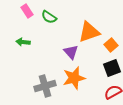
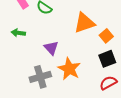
purple triangle: (71, 52) -> (51, 48), moved
orange star: (74, 78) -> (69, 69), turned -30

